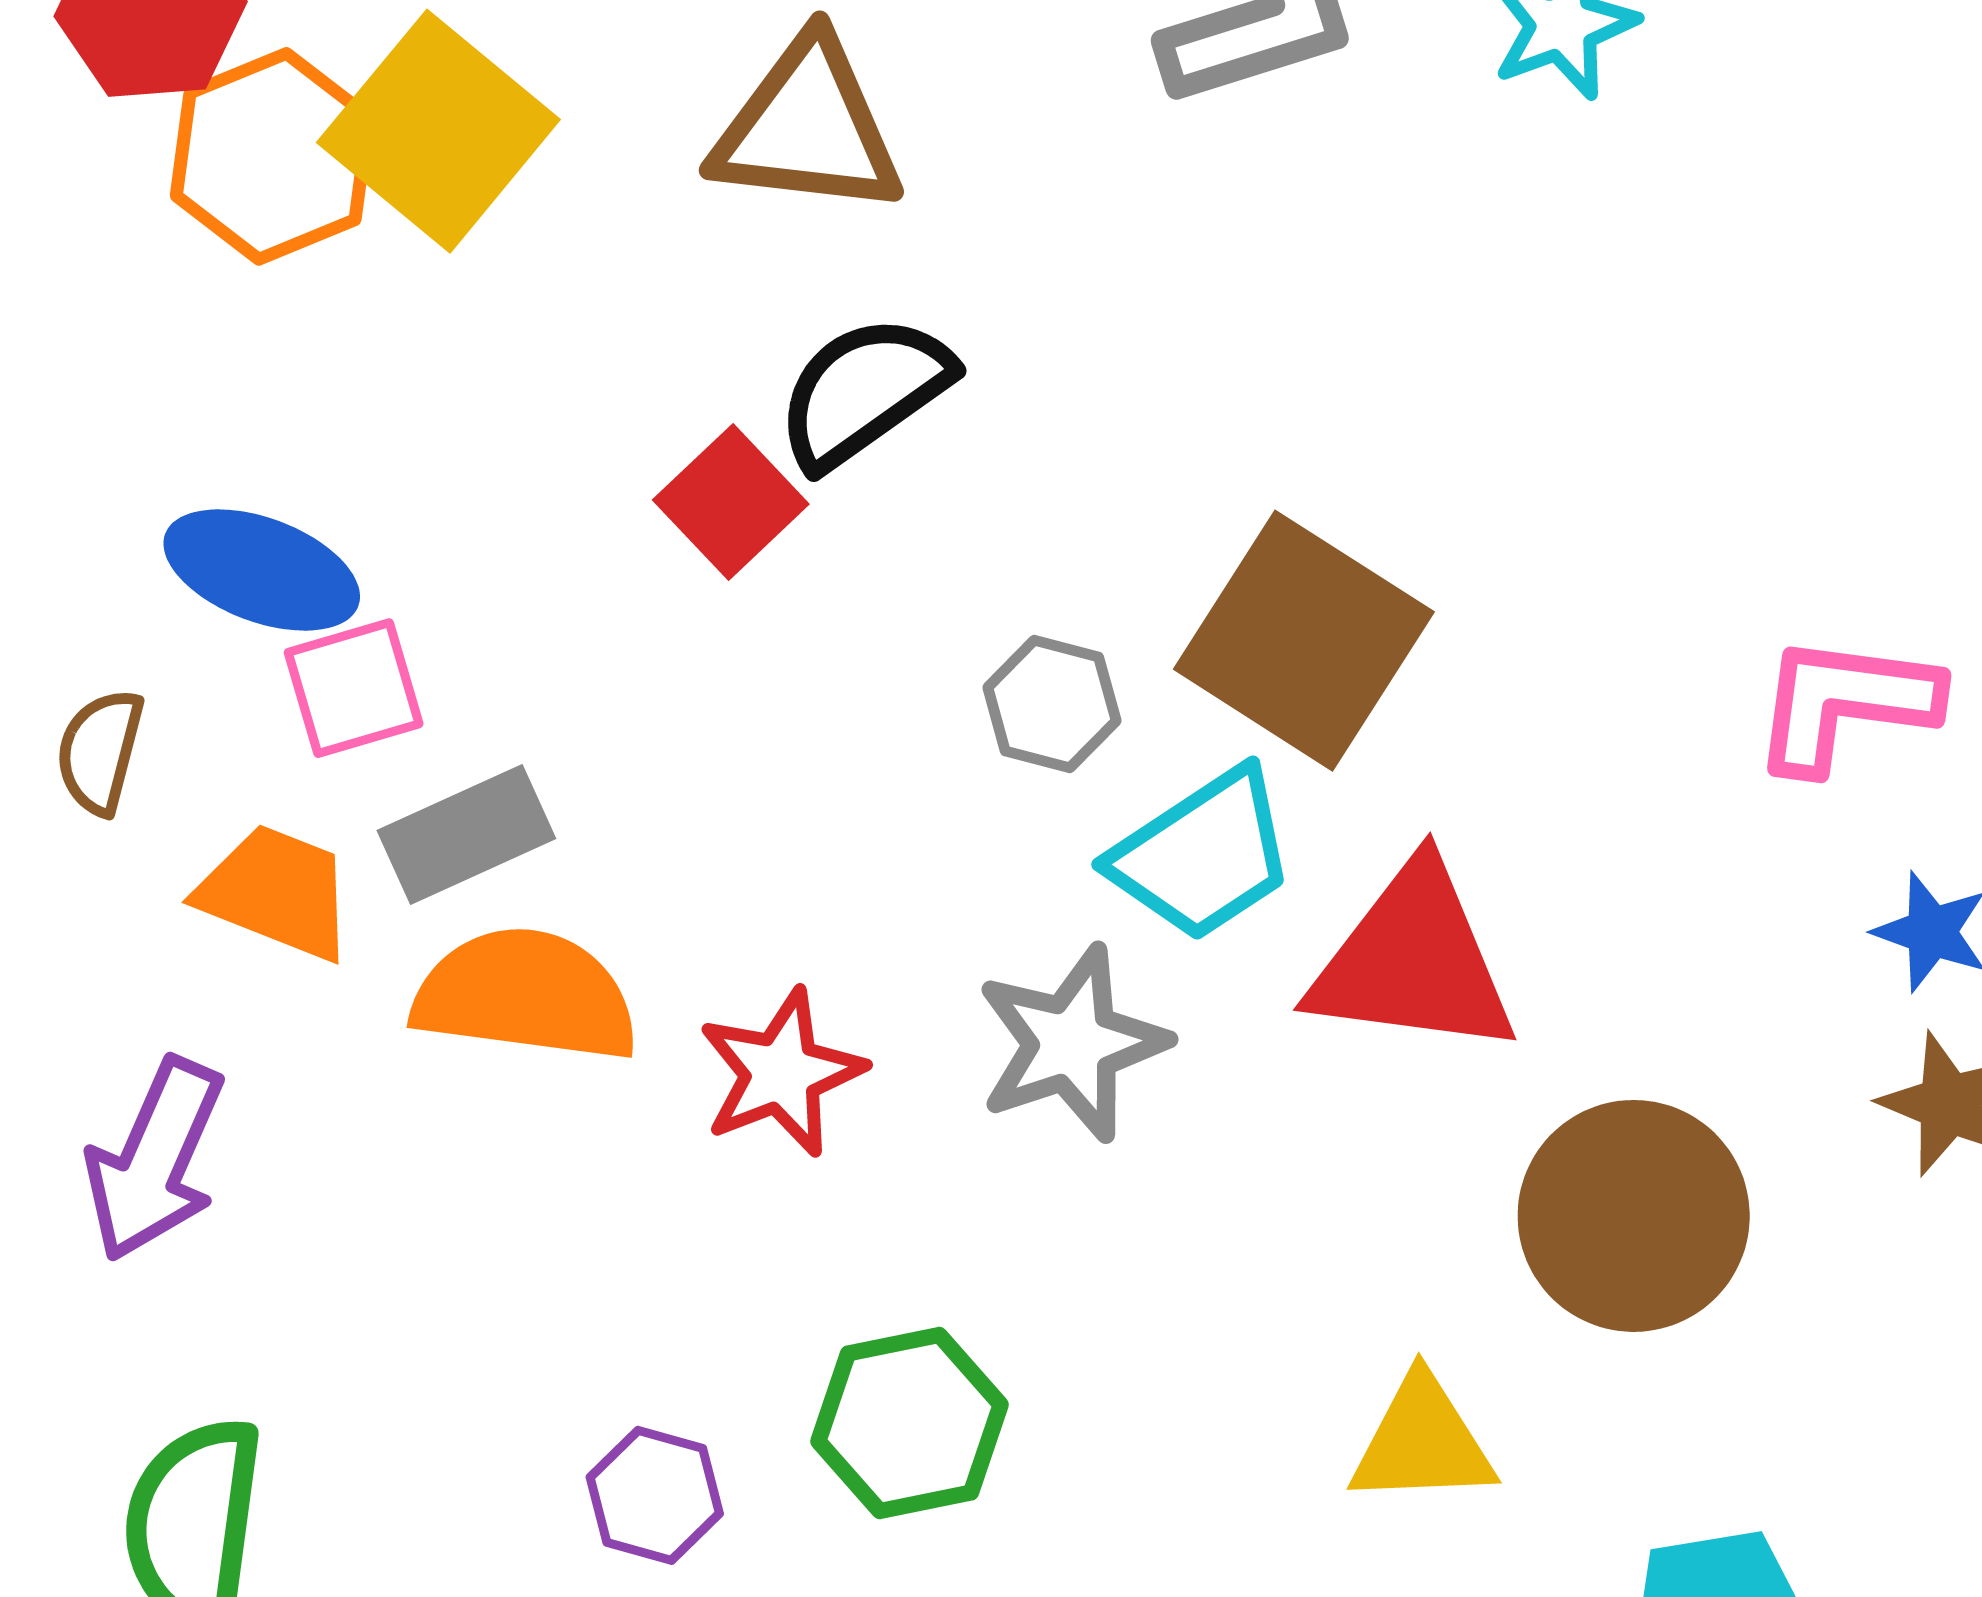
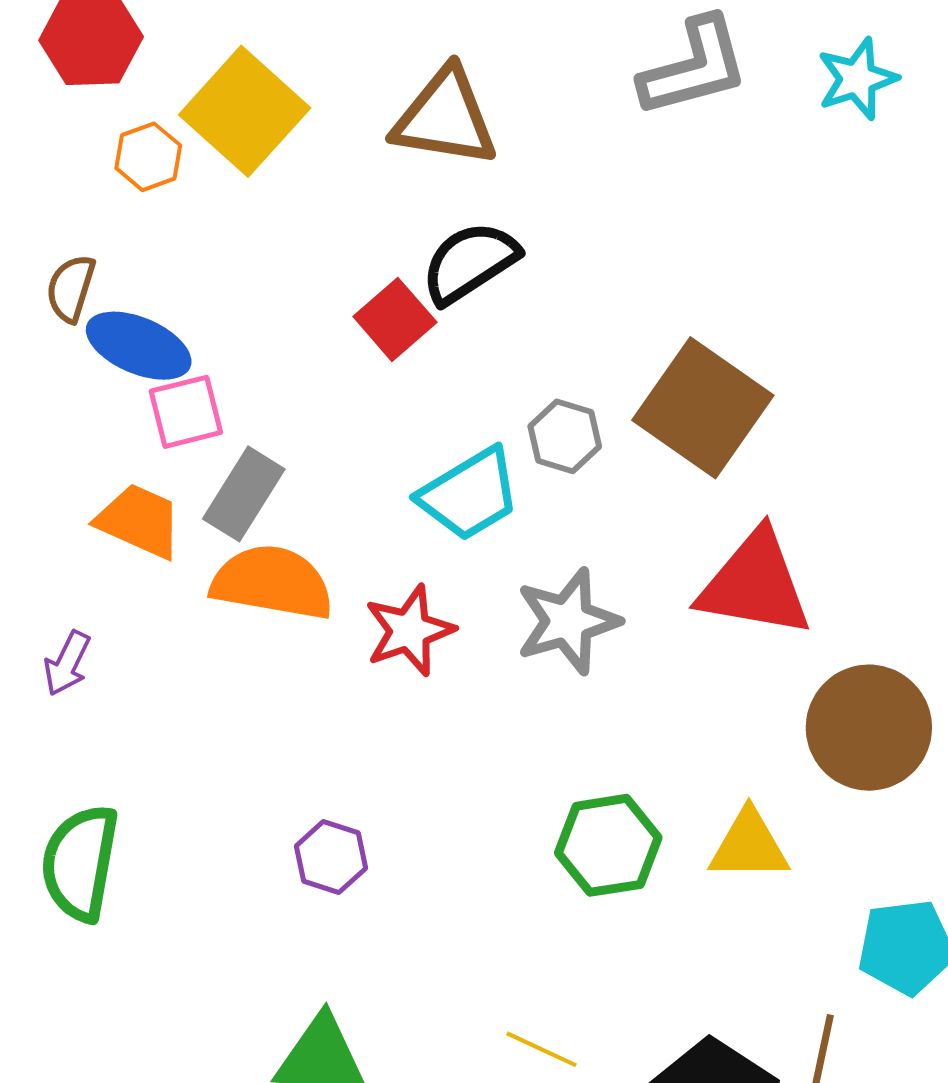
orange hexagon: (273, 156) -> (148, 157), moved, size x0.6
brown semicircle: (100, 751) -> (71, 288), moved
gray rectangle: (466, 835) -> (244, 494), turned -36
cyan trapezoid: (1203, 855) -> (469, 494), moved
purple arrow: (155, 1160) -> (67, 663), size x0.6
green hexagon: (910, 1423) -> (608, 845), moved

